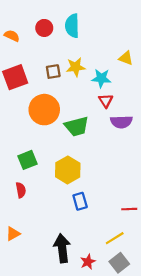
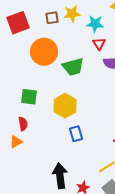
green square: (27, 160) -> (29, 97), turned 30
orange triangle: (13, 234) -> (16, 142), moved

